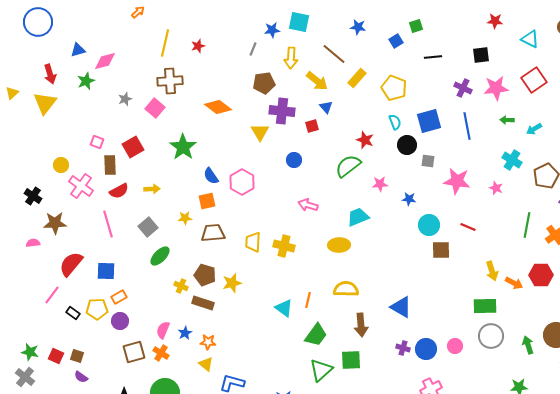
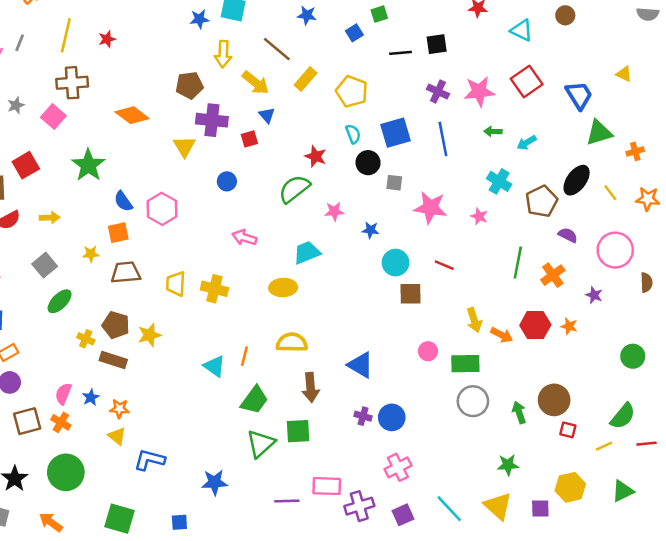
gray line: (253, 49) -> (20, 43), moved
black square: (481, 55) -> (437, 44), moved
pink circle: (455, 346) -> (428, 351), moved

